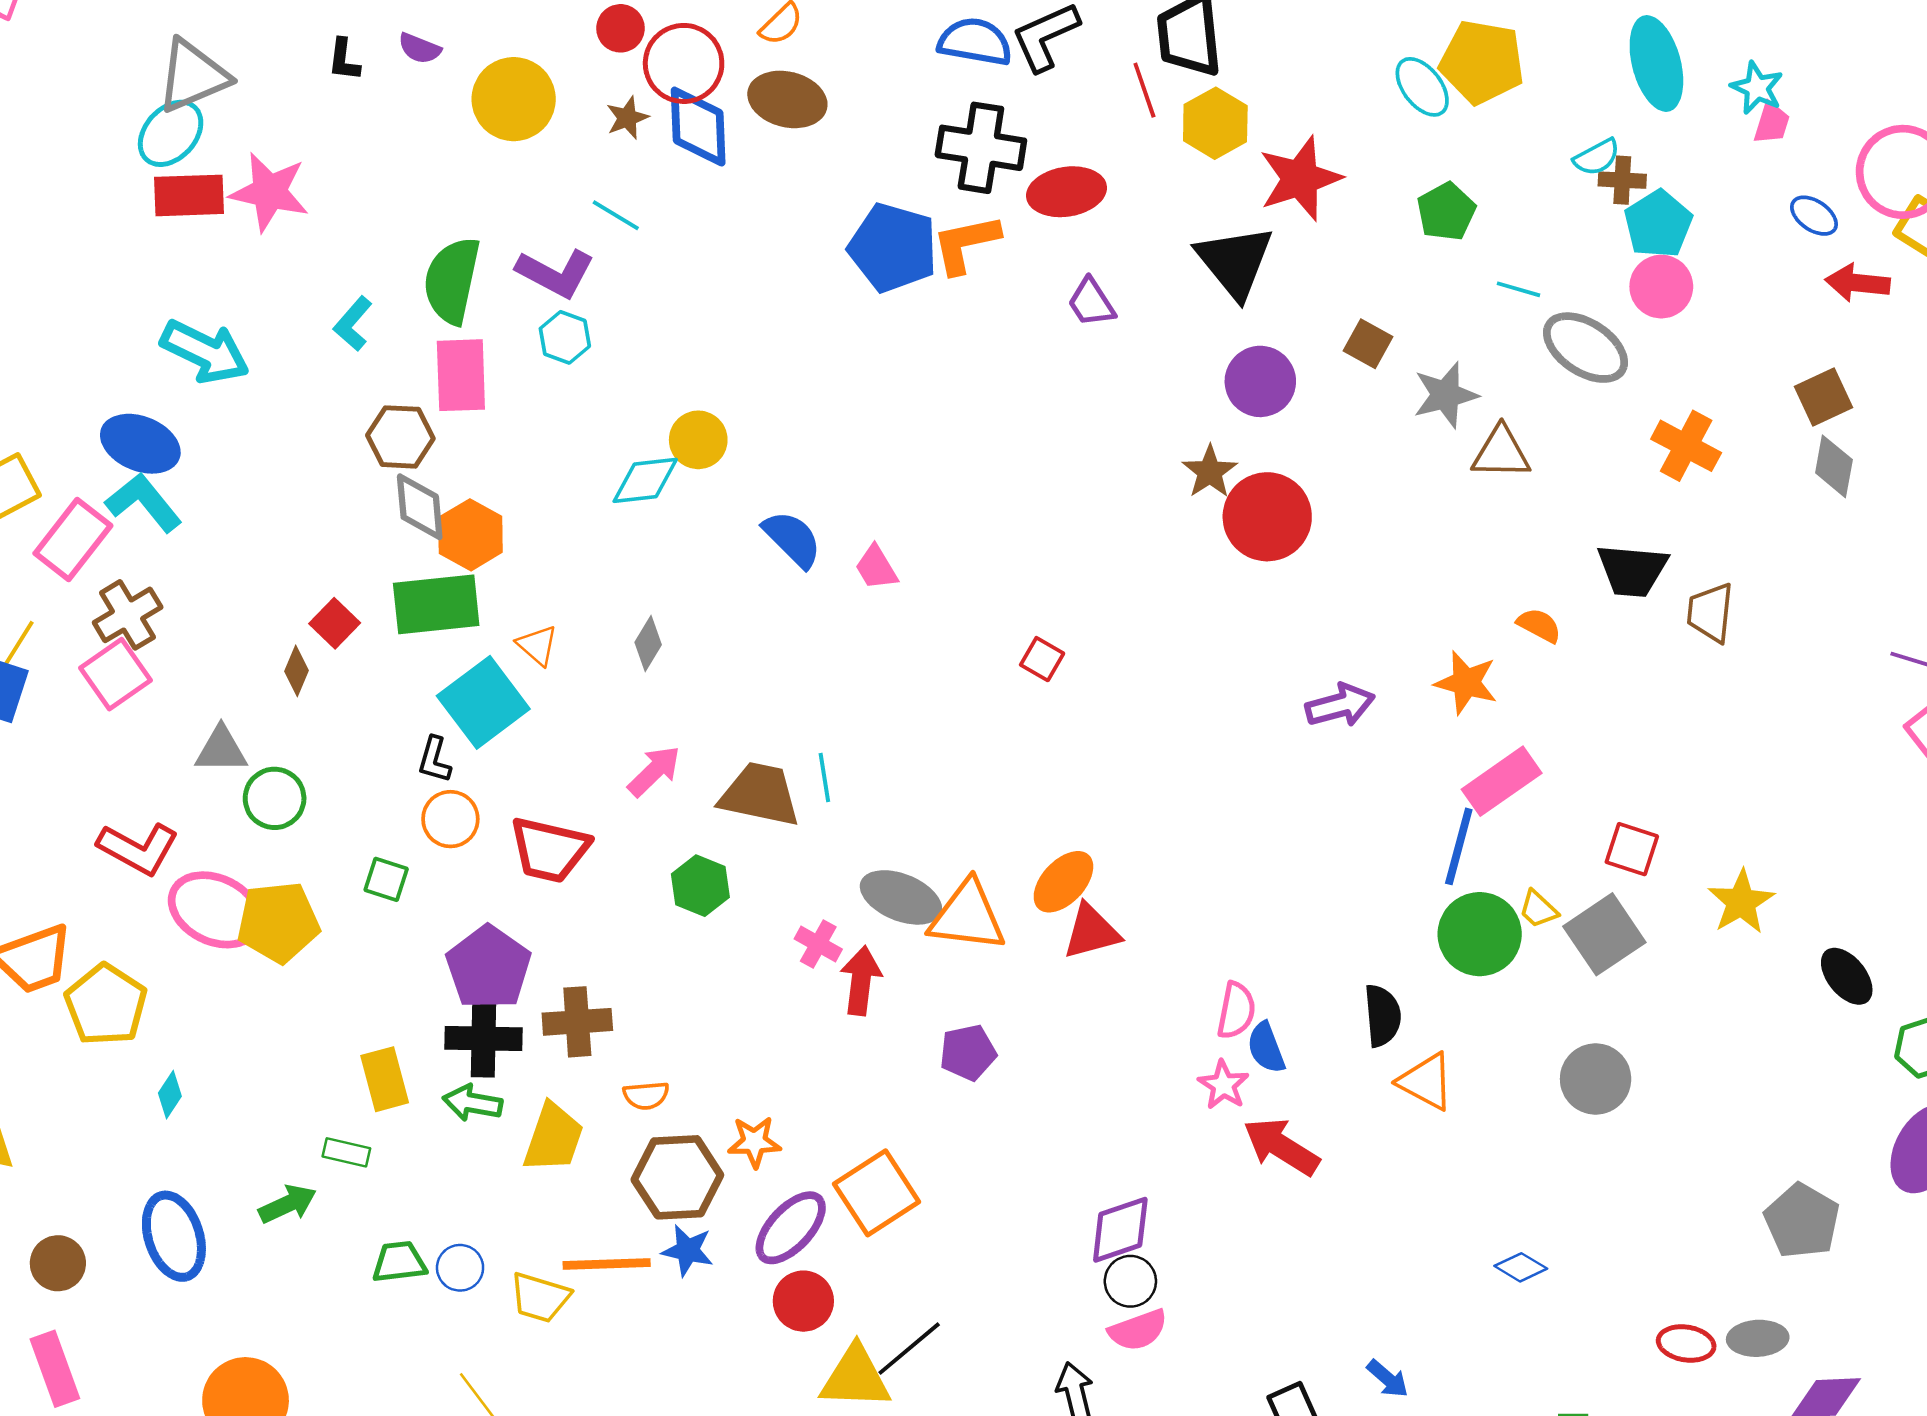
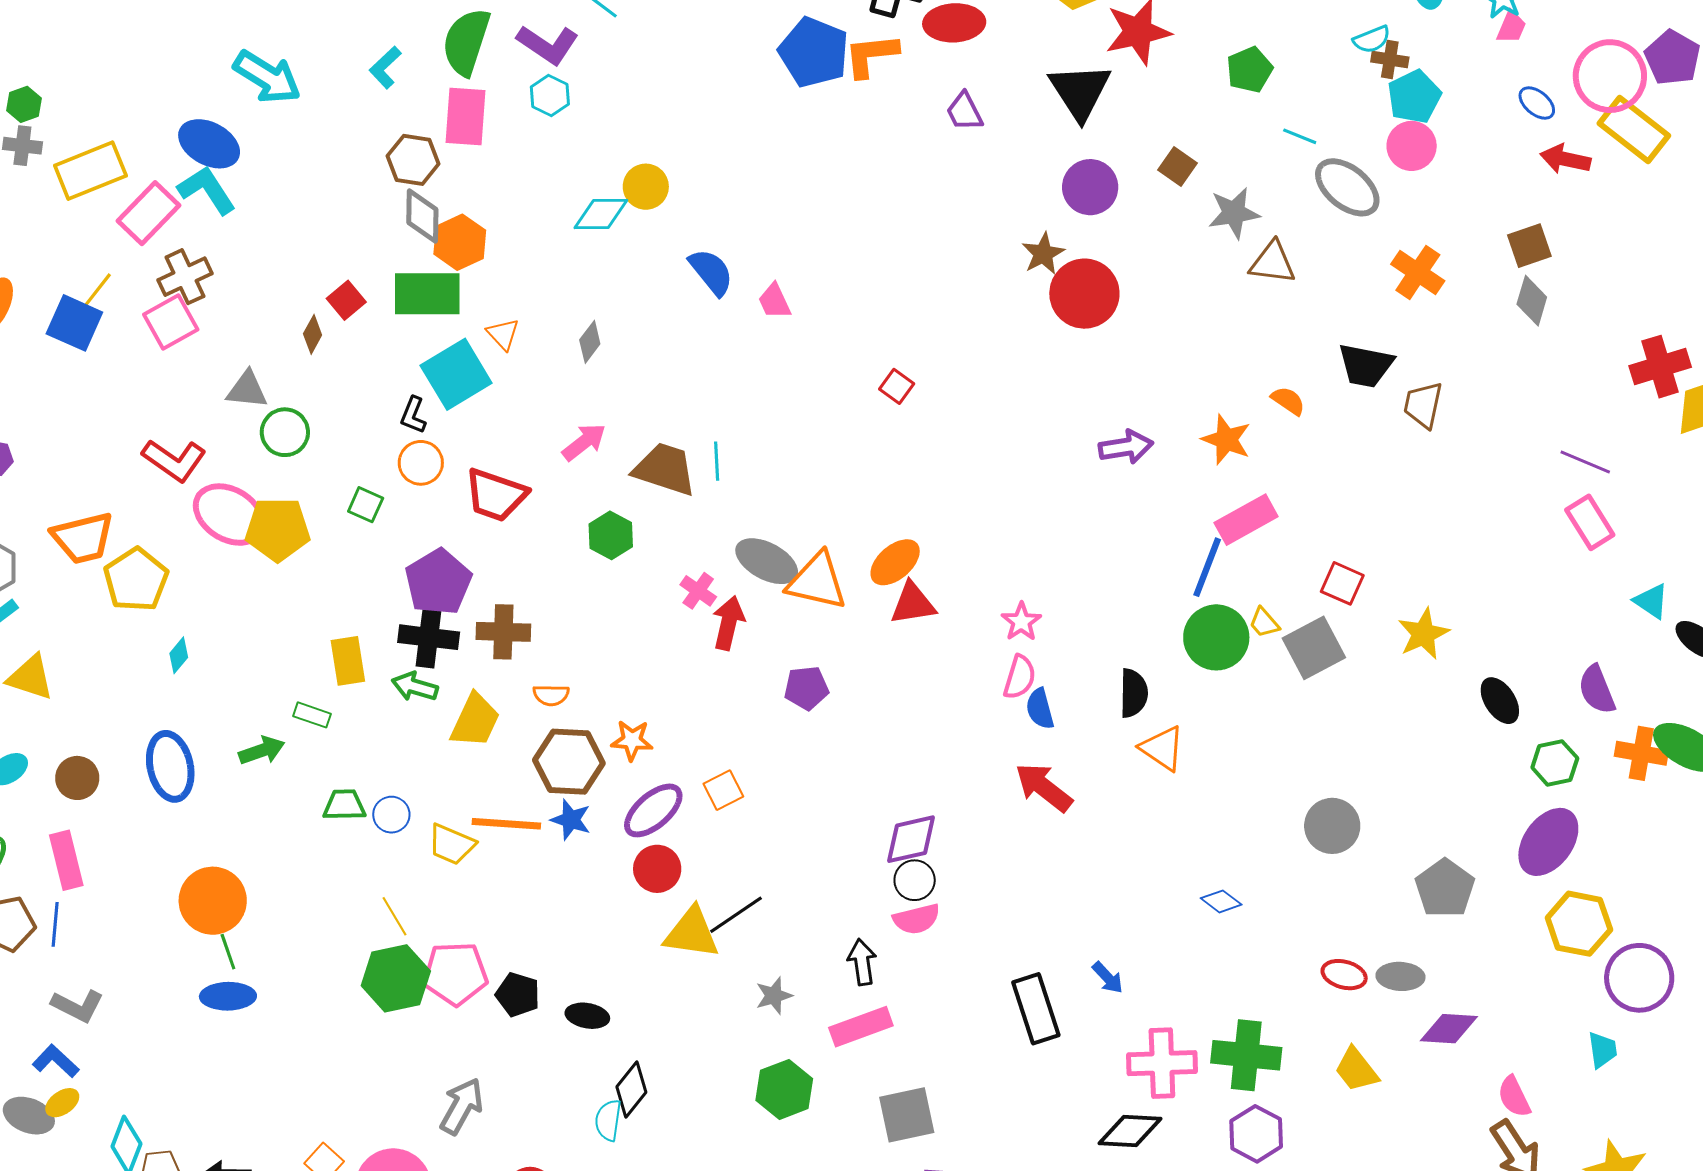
gray circle: (1596, 1079) -> (1332, 826), moved
pink star: (1223, 1085) -> (1021, 622), moved
orange square: (877, 1193) -> (723, 790), size x0.6

